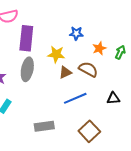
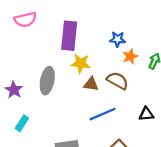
blue star: (76, 33) -> (118, 39), moved
purple rectangle: (26, 38) -> (69, 36), moved
brown triangle: (65, 72) -> (91, 84), turned 32

